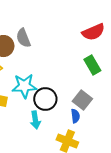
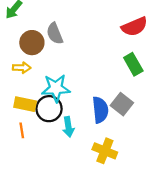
black circle: (45, 99) -> (49, 109), moved
blue semicircle: (75, 116) -> (100, 110), moved, size x1.6

